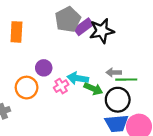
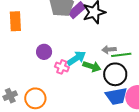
cyan arrow: (78, 78) -> (76, 58), turned 144
pink cross: (61, 86) -> (62, 67), turned -32
orange circle: (27, 88) -> (35, 98), moved

